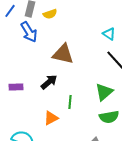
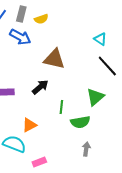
blue arrow: (29, 32) -> (20, 37), turned -30
green semicircle: (109, 117) -> (80, 122), moved
orange triangle: (51, 118) -> (29, 125), moved

